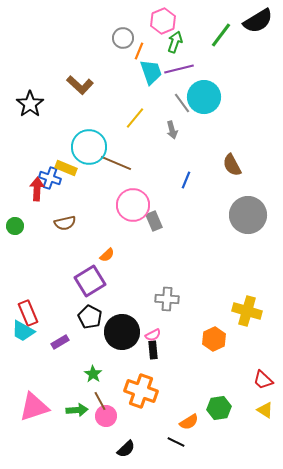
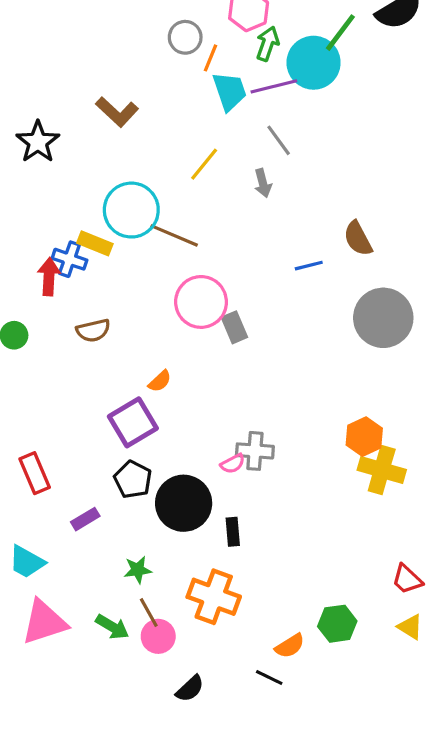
cyan circle: (204, 97) -> (314, 63), moved
blue line: (186, 180) -> (309, 266), moved, turned 54
cyan trapezoid: (23, 331) -> (27, 562), moved
pink semicircle: (153, 335) -> (233, 464), moved
orange hexagon: (214, 339) -> (364, 437), moved
green star: (93, 374) -> (138, 570), turned 30
green arrow: (77, 410) -> (112, 627), turned 35

